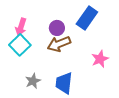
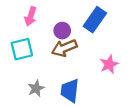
pink arrow: (21, 27) -> (31, 16), moved
cyan square: (20, 45) -> (22, 49), turned 30

